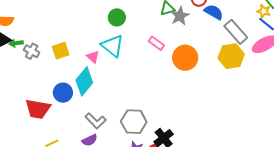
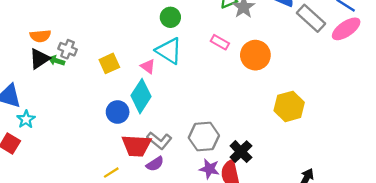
green arrow: (16, 43) -> (56, 61), turned 32
gray cross: (32, 51) -> (68, 49), moved
yellow hexagon: (231, 56) -> (289, 106), moved
red trapezoid: (38, 109) -> (136, 146), moved

